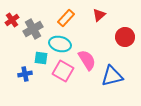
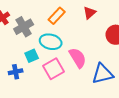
cyan square: (41, 58) -> (32, 56), turned -32
pink square: (63, 71) -> (54, 69), turned 30

